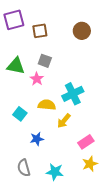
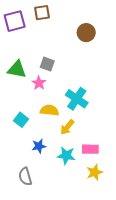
brown square: (40, 31) -> (42, 13), moved
cyan cross: (73, 94) -> (77, 99), turned -30
pink rectangle: (86, 142) -> (90, 149), turned 35
cyan star: (55, 172) -> (66, 156), moved

